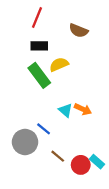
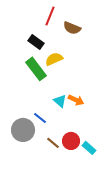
red line: (37, 17) -> (50, 16), moved
black rectangle: (39, 46) -> (36, 42), turned 35
red circle: (81, 165) -> (71, 141), moved

